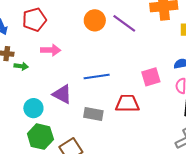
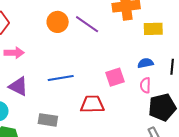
purple triangle: (62, 94) -> (18, 86), moved
gray rectangle: (93, 114) -> (48, 120), moved

